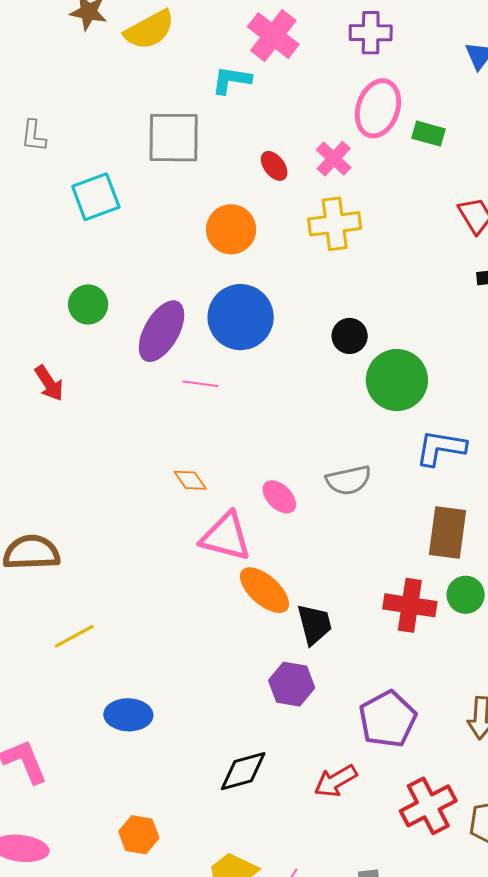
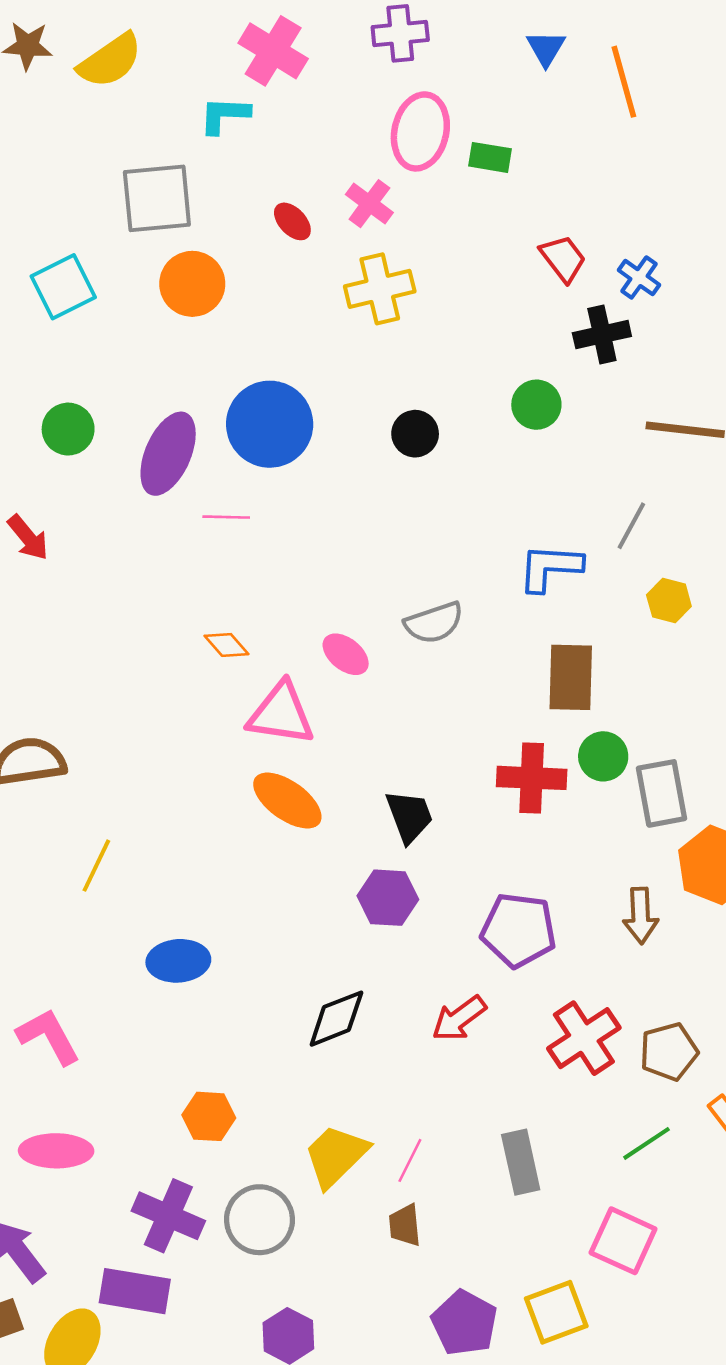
orange circle: (231, 229) -> (192, 284), moved
green circle: (397, 380) -> (536, 405), moved, size x0.6
orange ellipse: (264, 590) -> (287, 801), moved
yellow line: (74, 636) -> (96, 866), turned -30
purple pentagon: (388, 719) -> (518, 930), turned -30

